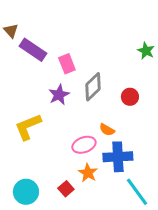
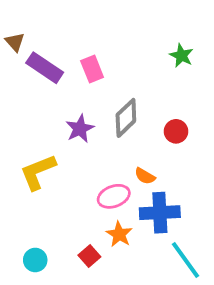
green star: (146, 51) -> (181, 56), moved
pink rectangle: (67, 64) -> (92, 69), moved
cyan circle: (26, 192) -> (35, 260), size x0.7

